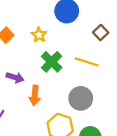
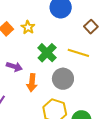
yellow star: (39, 35) -> (28, 27), moved
gray circle: (81, 98) -> (63, 79), moved

